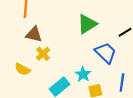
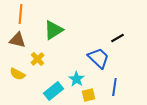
green triangle: (87, 24) -> (53, 30), moved
brown triangle: (34, 34) -> (17, 40), moved

